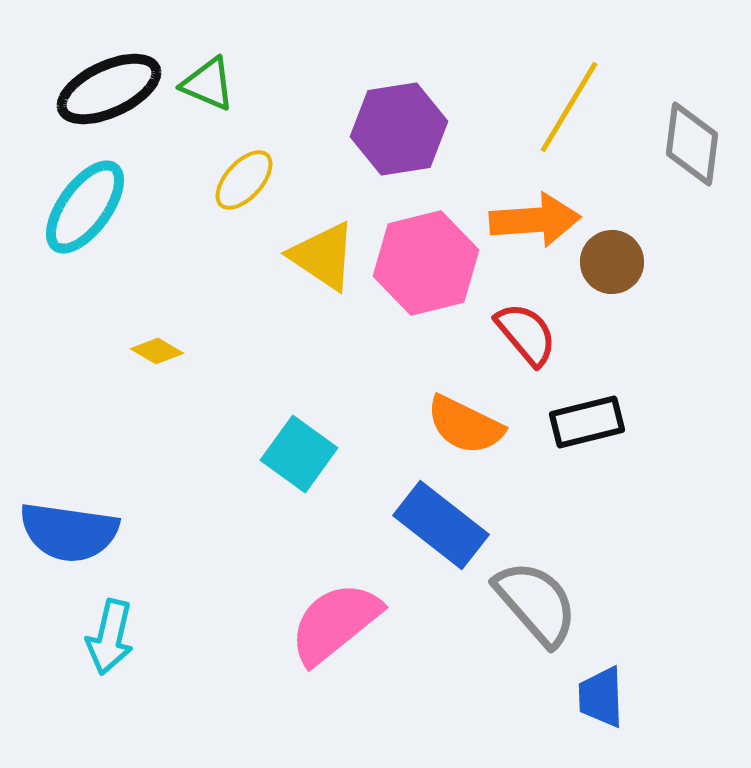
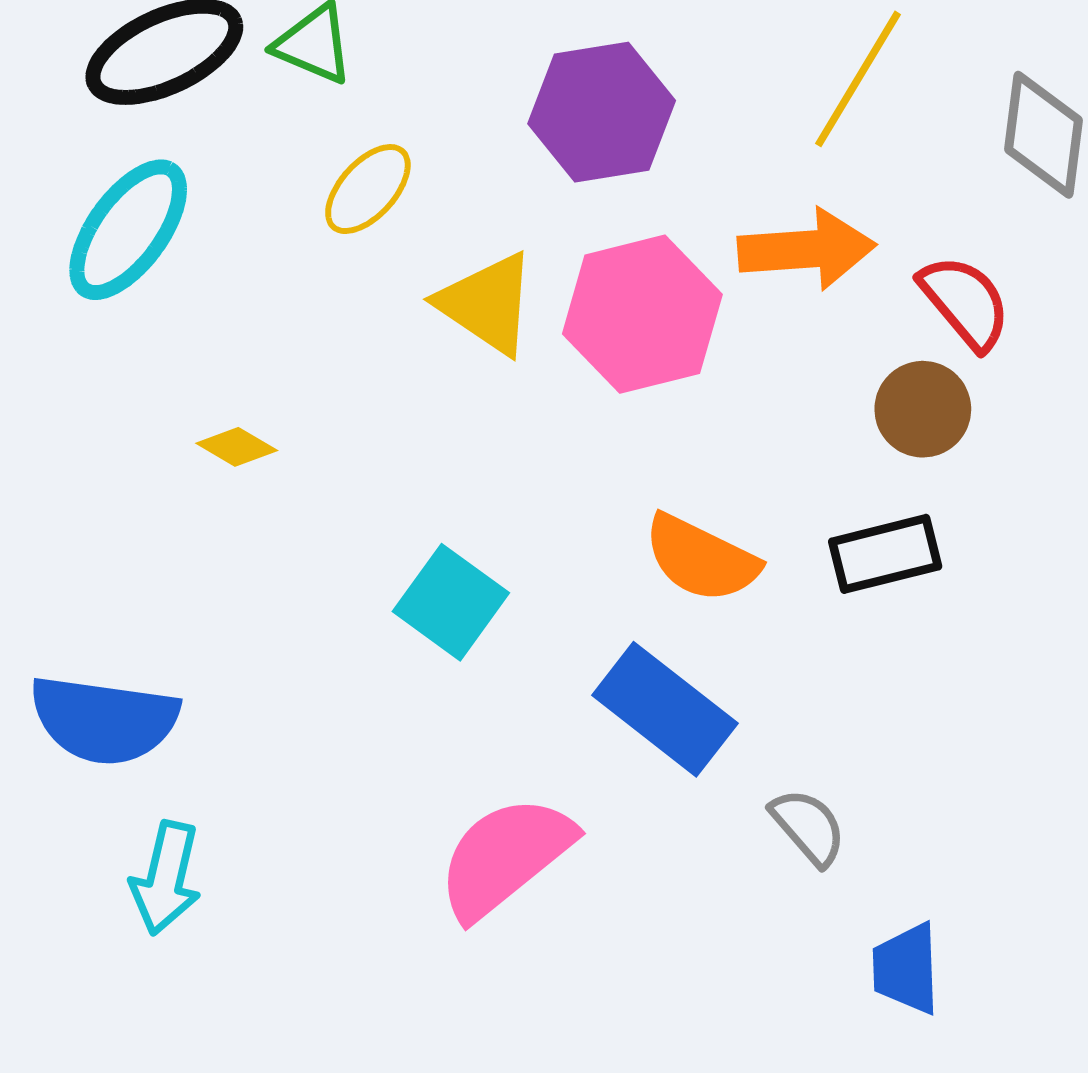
brown circle: (612, 262) -> (923, 409), moved
red semicircle: (526, 334) -> (965, 302), moved
gray semicircle: (536, 603) -> (808, 827), size x0.6

